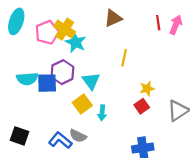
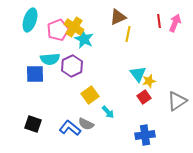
yellow line: (124, 58) -> (128, 34), moved
cyan semicircle: (27, 79) -> (50, 59), moved
cyan triangle: (91, 81) -> (138, 74), moved
blue square: (47, 83) -> (35, 74), moved
cyan arrow: (102, 113) -> (108, 112), moved, turned -48

